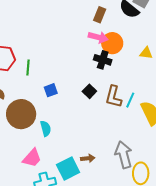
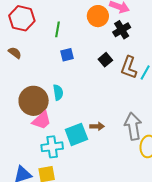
orange circle: (112, 43) -> (98, 16), moved
black cross: (103, 60) -> (122, 30), turned 36
green line: (28, 67) -> (58, 29), moved
brown circle: (21, 114) -> (34, 101), moved

